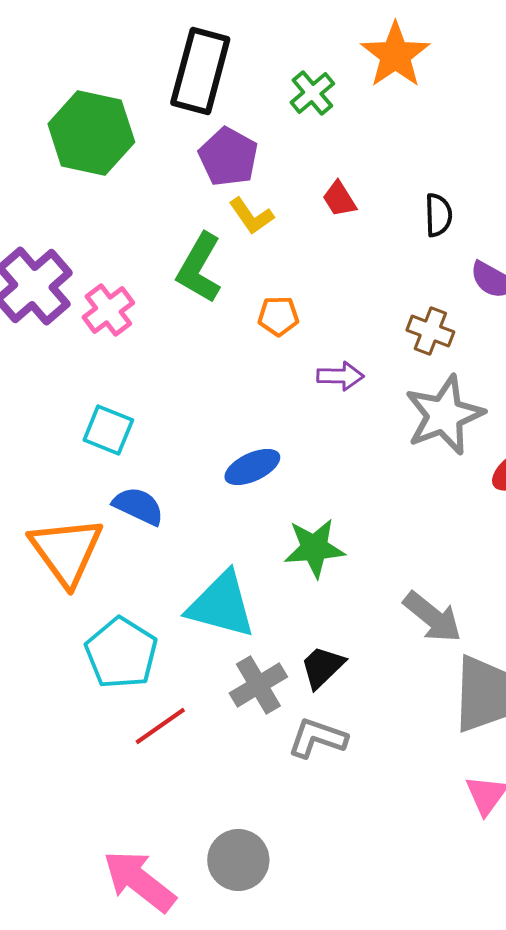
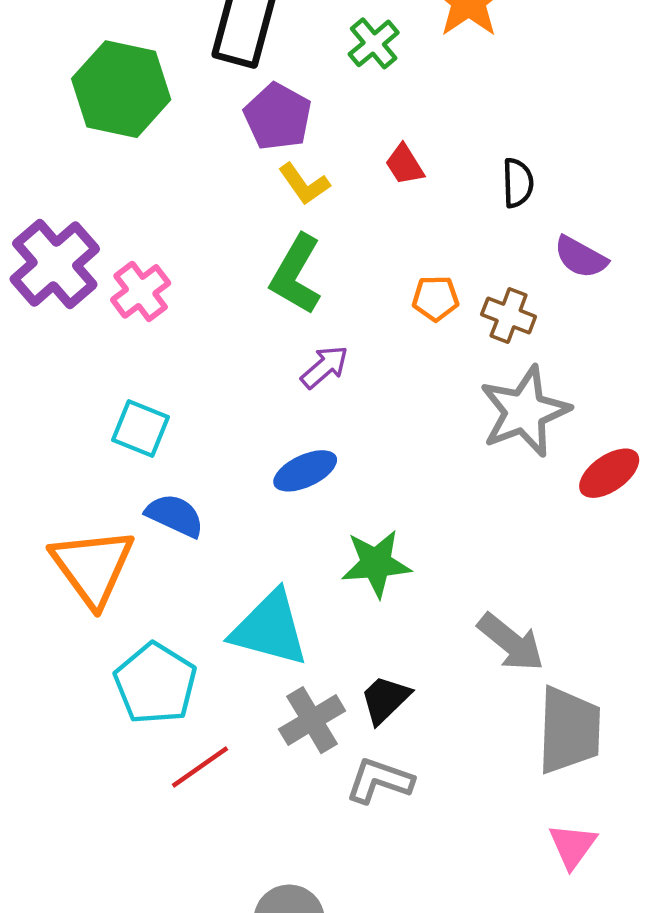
green L-shape: (199, 268) -> (296, 274), moved
orange pentagon: (278, 316) -> (435, 298), moved
purple arrow: (340, 376) -> (325, 367), moved, turned -42

